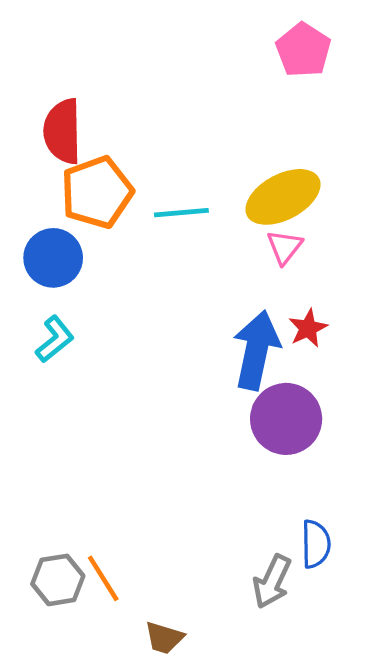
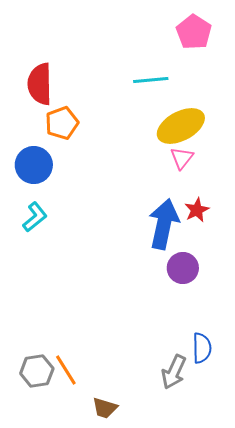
orange pentagon: (97, 192) -> (62, 123), size x0.7
cyan line: (181, 213) -> (151, 80), moved
purple circle: (286, 419) -> (183, 268), size x0.7

